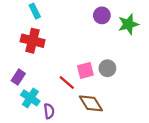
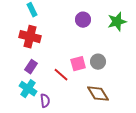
purple circle: (102, 15) -> (83, 20), moved
purple rectangle: (18, 77) -> (31, 67), moved
brown diamond: (91, 103) -> (98, 94), moved

